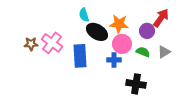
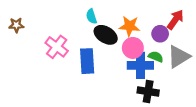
brown star: (31, 44) -> (16, 25), moved
gray triangle: (164, 52) -> (179, 57), size x1.6
blue cross: (114, 60) -> (140, 65), moved, size x1.6

